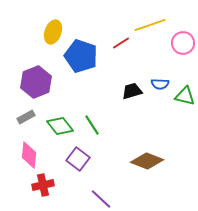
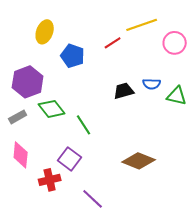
blue pentagon: (81, 56) -> (73, 56), size x0.7
green diamond: (60, 126) -> (52, 109), moved
red cross: (43, 185) -> (50, 180), moved

